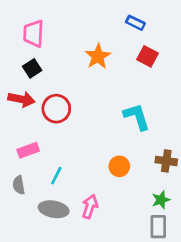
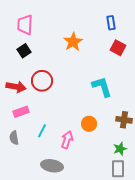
blue rectangle: (135, 23) -> (111, 23), moved, turned 56
red square: (148, 56) -> (118, 48), moved
red arrow: (21, 99) -> (16, 87), moved
pink arrow: (90, 207) -> (67, 140), moved
gray ellipse: (54, 209) -> (52, 166), moved

